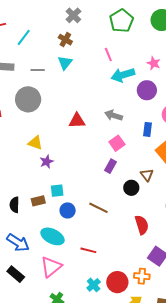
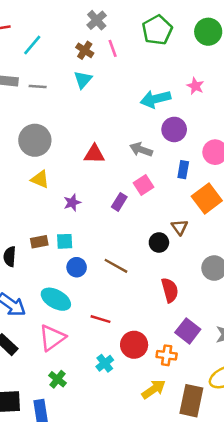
pink line: (108, 55) -> (113, 48), moved
gray line: (38, 70) -> (38, 87), moved
purple circle: (147, 90) -> (174, 129), moved
gray circle: (28, 99) -> (35, 140), moved
purple star: (47, 162) -> (72, 203), moved
purple rectangle: (111, 166) -> (119, 202), moved
brown rectangle: (38, 201) -> (39, 242), moved
red circle: (117, 282) -> (134, 345), moved

